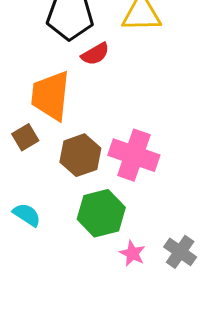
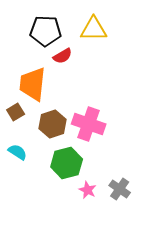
cyan semicircle: (27, 215) -> (18, 152), moved

